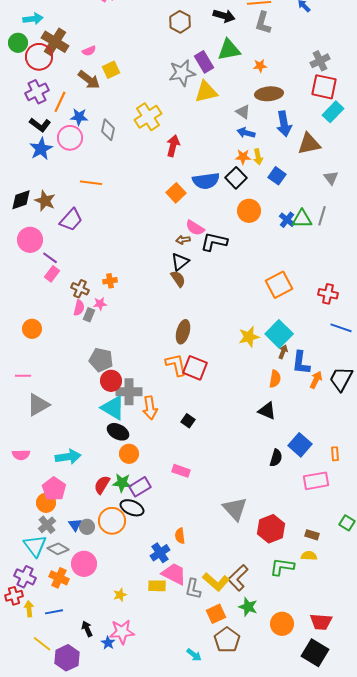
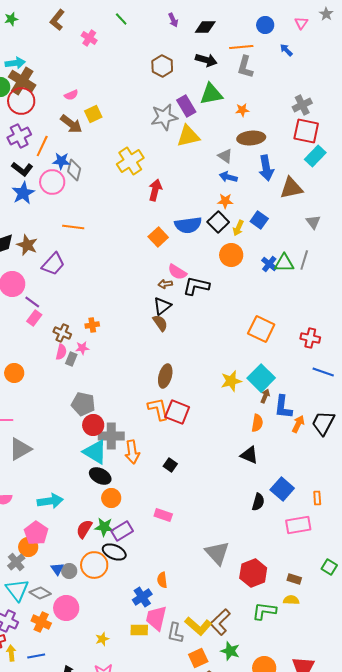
brown cross: (55, 42) -> (22, 81), moved
gray diamond: (108, 130) -> (74, 170), moved
yellow arrow: (258, 157) -> (238, 228), moved, turned 35
orange square: (279, 285) -> (261, 329), turned -36
gray cross: (47, 525) -> (16, 562), moved
pink trapezoid: (174, 574) -> (156, 618), turned -104

